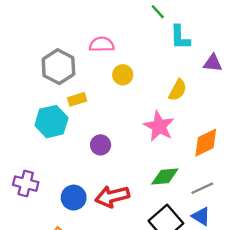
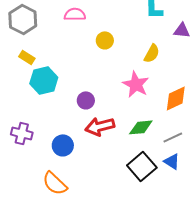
pink semicircle: (102, 44) -> (75, 14), moved
gray hexagon: (58, 67) -> (23, 19), moved
yellow rectangle: (77, 99) -> (27, 57), moved, turned 49
red arrow: (112, 196) -> (100, 126), moved

